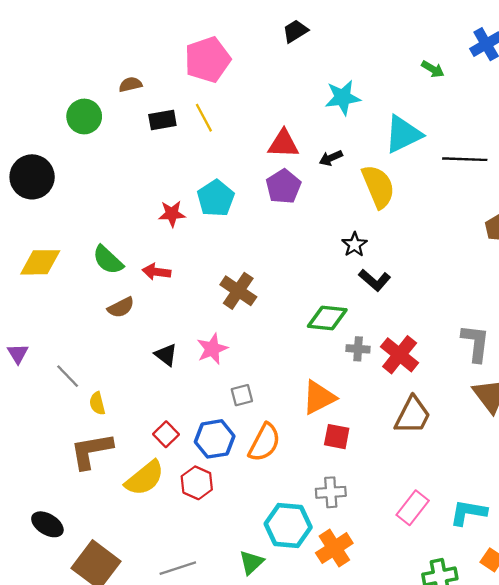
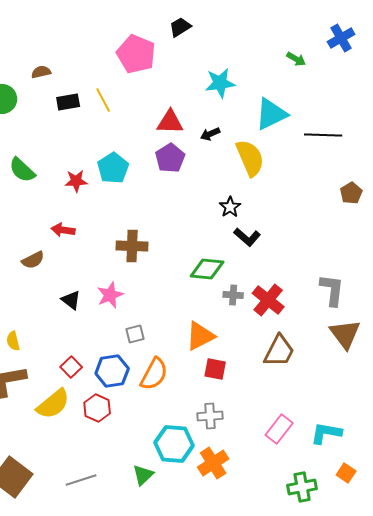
pink pentagon: (207, 60) -> (136, 54), moved, turned -30
green semicircle: (108, 260) -> (22, 170), moved
brown cross: (238, 291) -> (132, 246), turned -32

